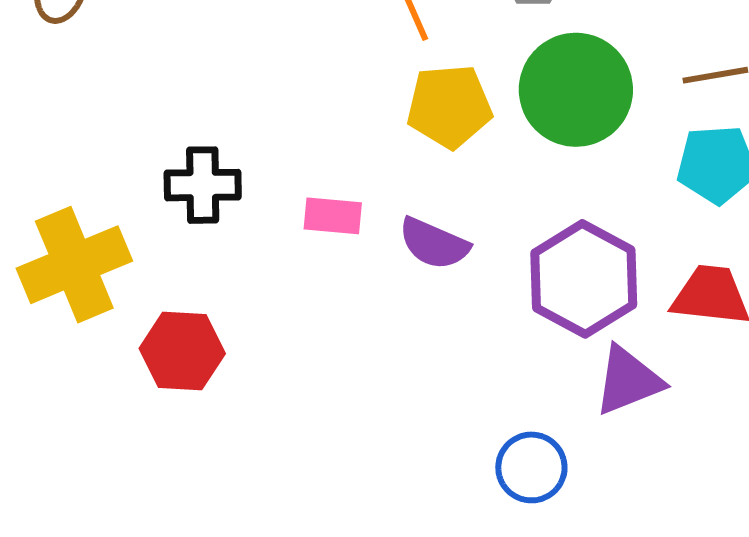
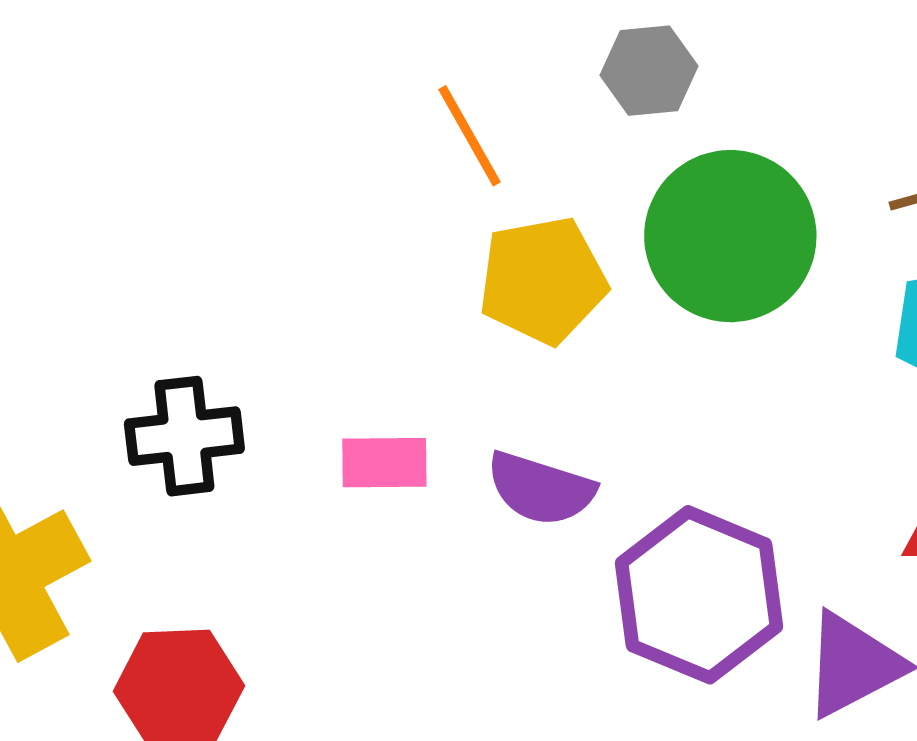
purple hexagon: (584, 279) -> (699, 595), moved

